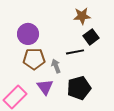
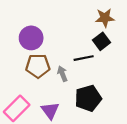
brown star: (82, 16) -> (105, 18), moved
purple triangle: (45, 87) -> (50, 111), moved

